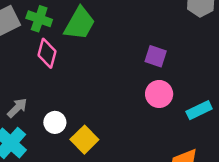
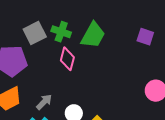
purple square: (156, 56) -> (145, 37), moved

